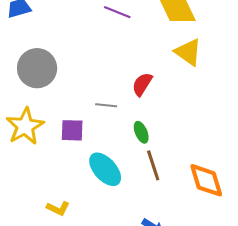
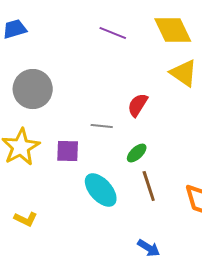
green ellipse: (141, 132) -> (137, 153), turned 70
yellow L-shape: (58, 208) -> (26, 219), moved

